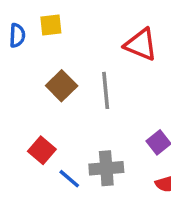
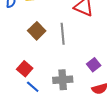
blue line: (69, 179) -> (33, 87), moved

